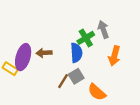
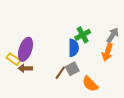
gray arrow: (103, 29) -> (113, 35), moved, turned 49
brown arrow: (44, 53) -> (25, 68), moved

